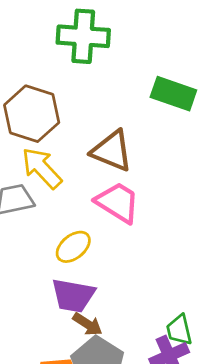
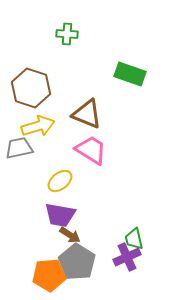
green cross: (83, 36) -> (67, 34), size x0.6
yellow arrow: (42, 168) -> (38, 126), turned 116

